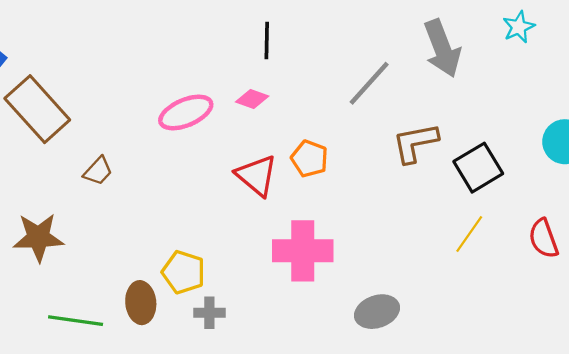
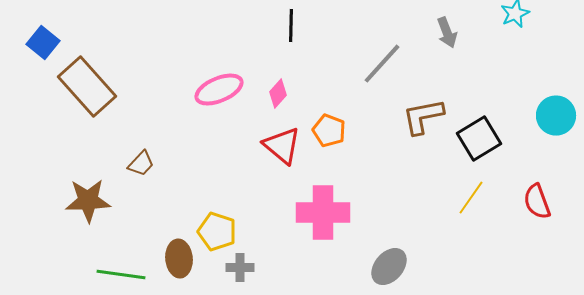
gray arrow: (442, 48) -> (447, 33), size x0.6
pink diamond: (252, 99) -> (278, 94), moved, turned -68
brown trapezoid: (98, 171) -> (141, 164), moved
gray ellipse: (377, 312) -> (389, 267), turned -30

